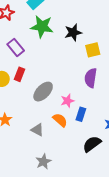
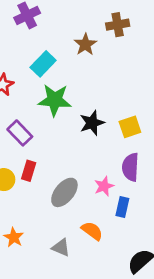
black star: (73, 33) -> (92, 123), moved
pink star: (67, 101) -> (104, 186), moved
blue rectangle: (81, 114) -> (122, 207), moved

